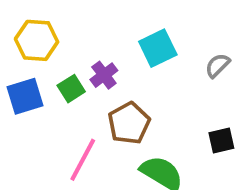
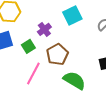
green square: (71, 89) -> (28, 46), moved

